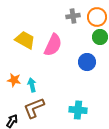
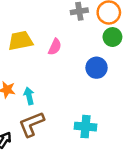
yellow trapezoid: (25, 40) -> (20, 41), turned -40
pink semicircle: (53, 45) -> (55, 47), size x0.6

